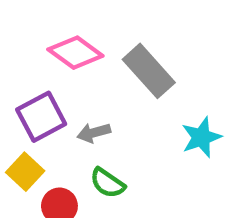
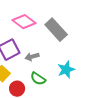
cyan star: (201, 137) -> (66, 70), moved

